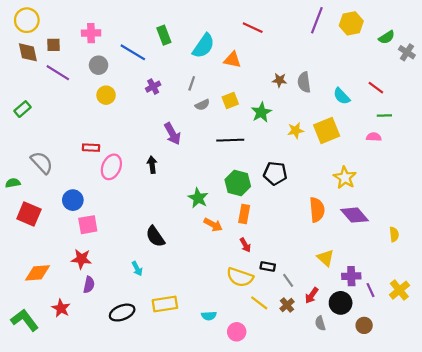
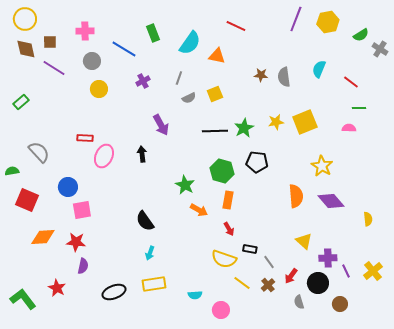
cyan semicircle: (342, 96) -> (319, 69), moved, turned 66
green star: (261, 112) -> (244, 128), moved
cyan arrow: (137, 269) -> (150, 253), moved, turned 48
orange diamond: (37, 273) -> (43, 237), moved

